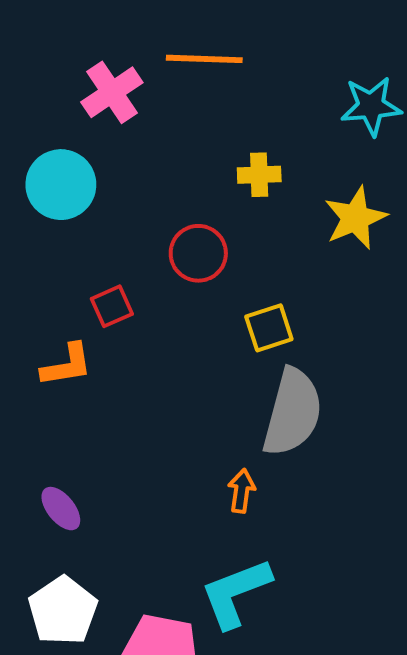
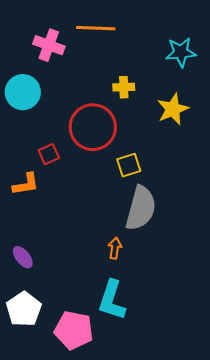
pink cross: (112, 92) -> (49, 45), turned -36
red circle: (198, 253) -> (93, 127), size x1.6
cyan L-shape: (236, 593) -> (112, 300), turned -51

